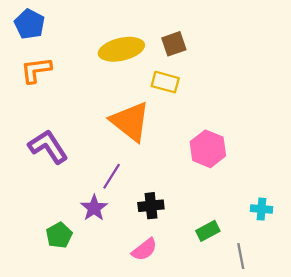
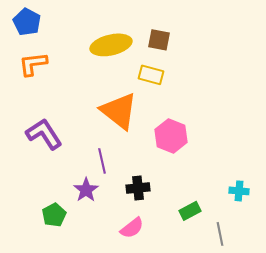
brown square: (174, 44) -> (159, 40), turned 30
pink hexagon: (208, 149) -> (171, 136), moved
purple line: (112, 176) -> (102, 161), turned -45

